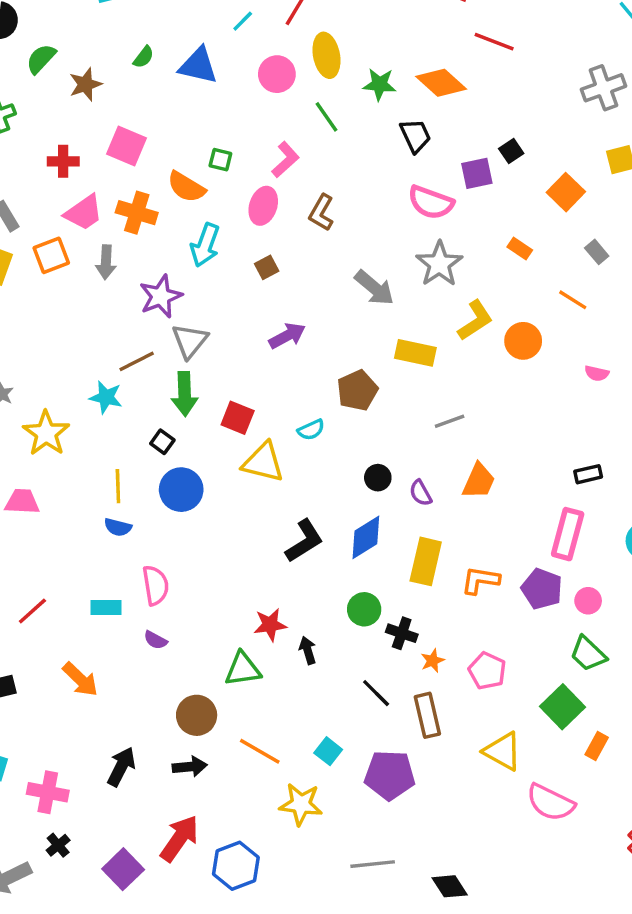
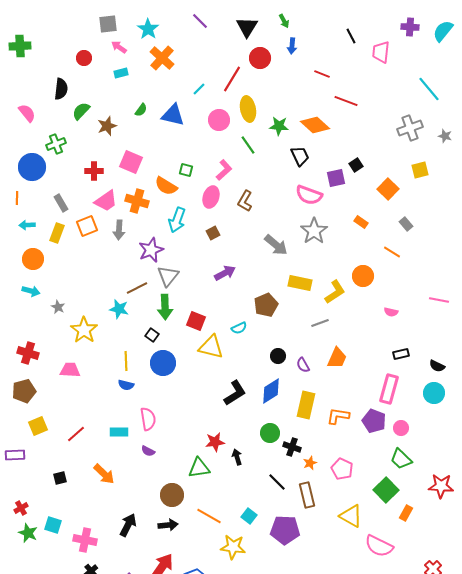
yellow L-shape: (475, 320) -> (335, 292), moved
pink semicircle: (597, 373) -> (391, 312), moved

